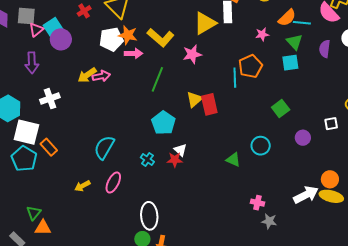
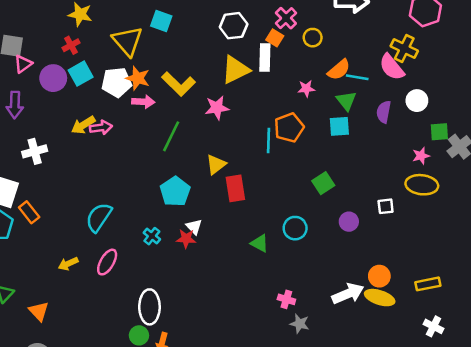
red cross: (84, 11) -> (71, 45), moved
cyan square: (53, 27) -> (81, 74), moved
red rectangle: (209, 104) -> (235, 188), moved
orange triangle: (43, 228) -> (39, 311), moved, turned 42

